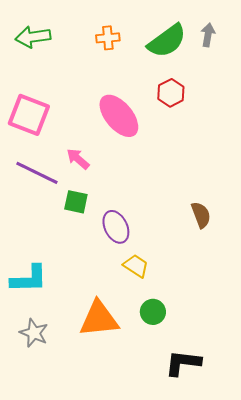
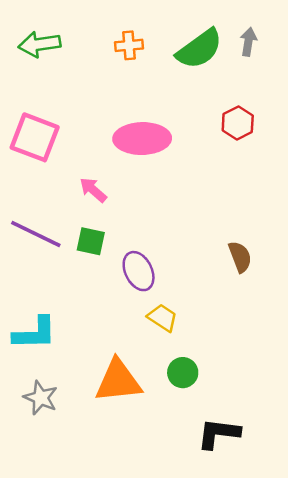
red hexagon: (171, 93) -> (238, 123), moved
pink ellipse: (119, 116) -> (142, 139), turned -51
purple line: (37, 173) -> (36, 234), moved

